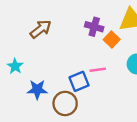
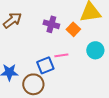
purple cross: (94, 27) -> (51, 24), moved

